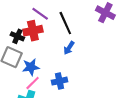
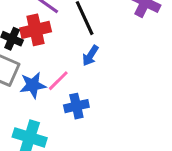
pink line: (33, 83) -> (58, 81), moved

